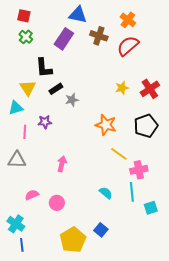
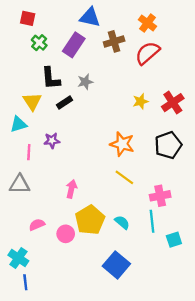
brown cross: (99, 36) -> (114, 41), turned -36
green cross: (26, 37) -> (39, 43), moved
gray star: (72, 100) -> (85, 82), moved
yellow line: (119, 154) -> (124, 177), moved
blue square: (101, 230) -> (116, 265), size x1.6
yellow pentagon: (73, 240) -> (90, 220), moved

